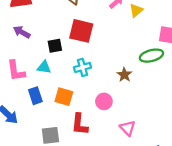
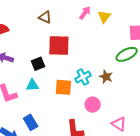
cyan cross: (83, 67) -> (83, 77), moved
blue rectangle: (35, 96) -> (31, 122), moved
orange square: (64, 97) -> (63, 87), moved

